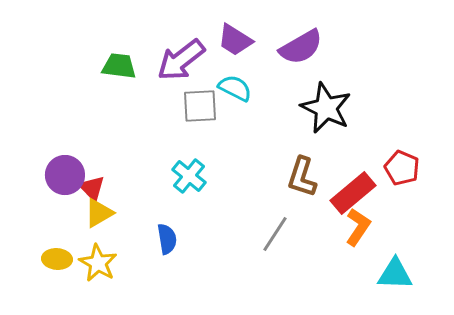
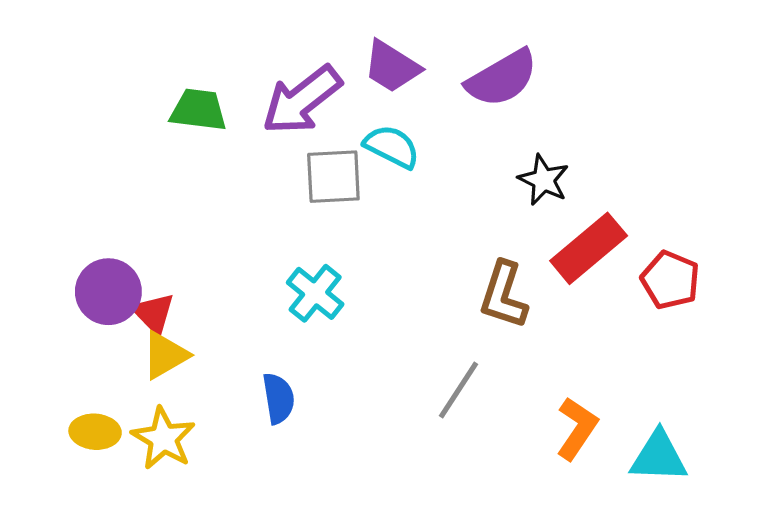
black star: (326, 108) -> (544, 180), size x0.6
red rectangle: (353, 193) -> (589, 248), moved
orange L-shape: (358, 227) -> (577, 428), moved

